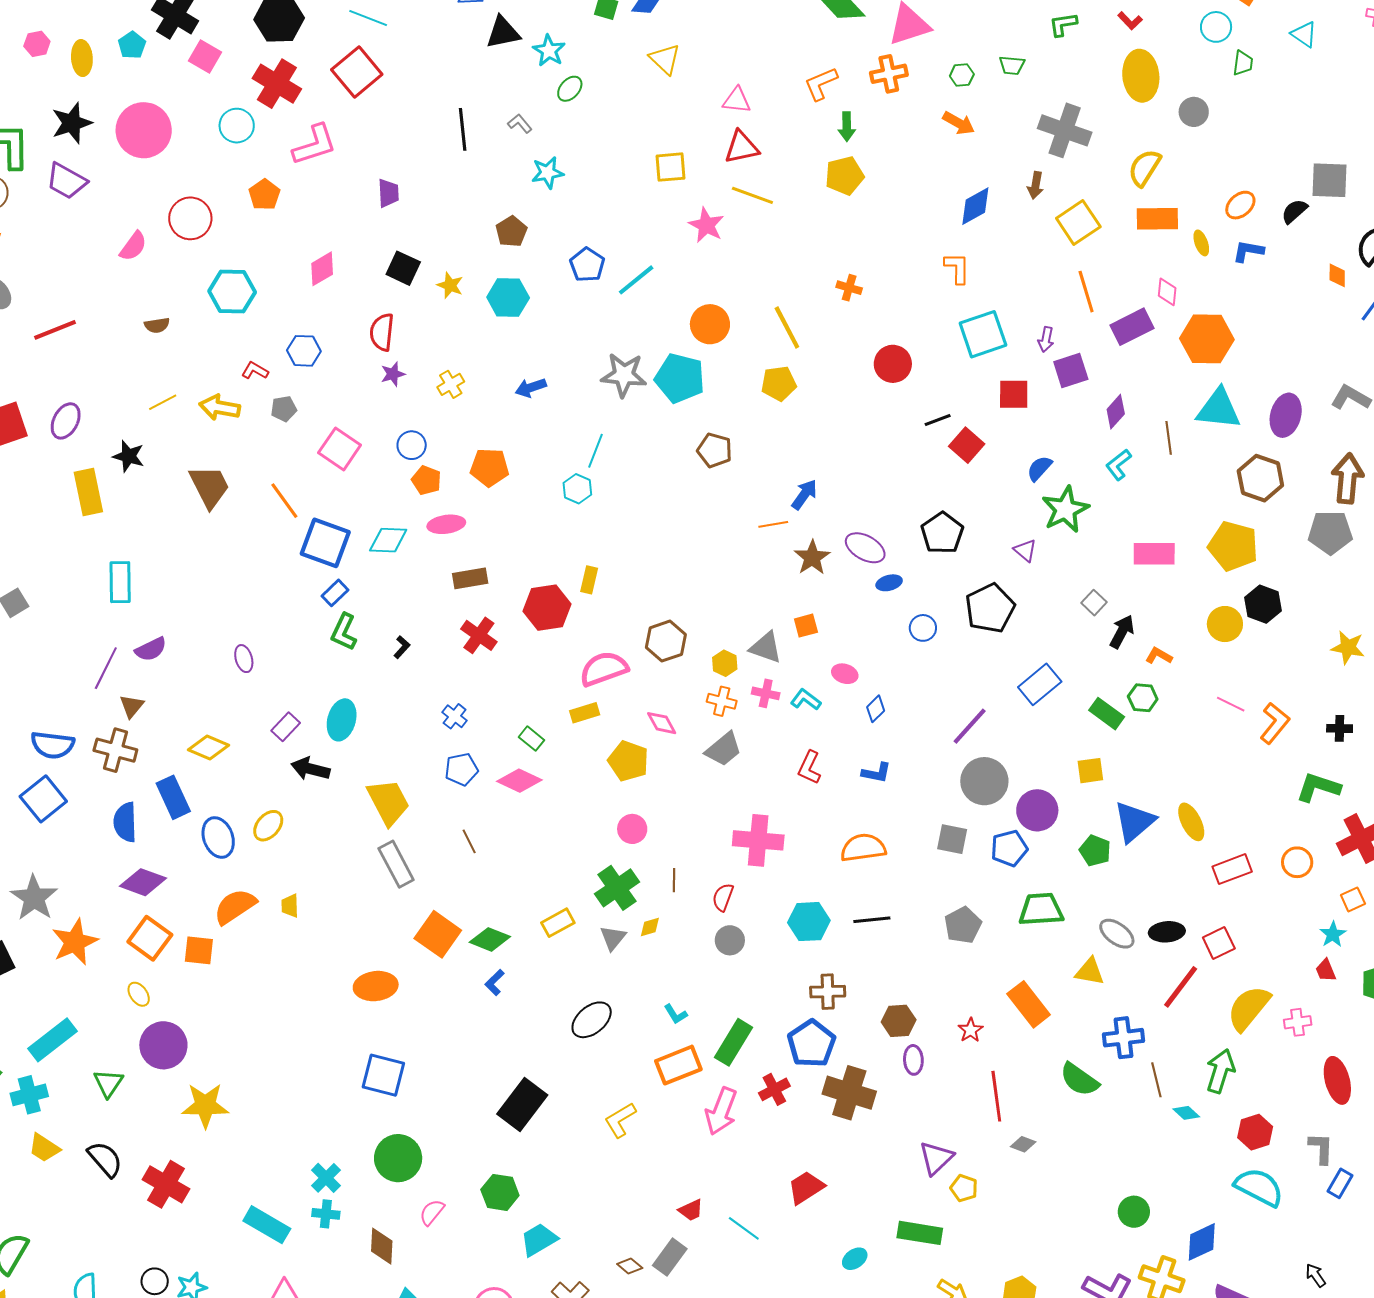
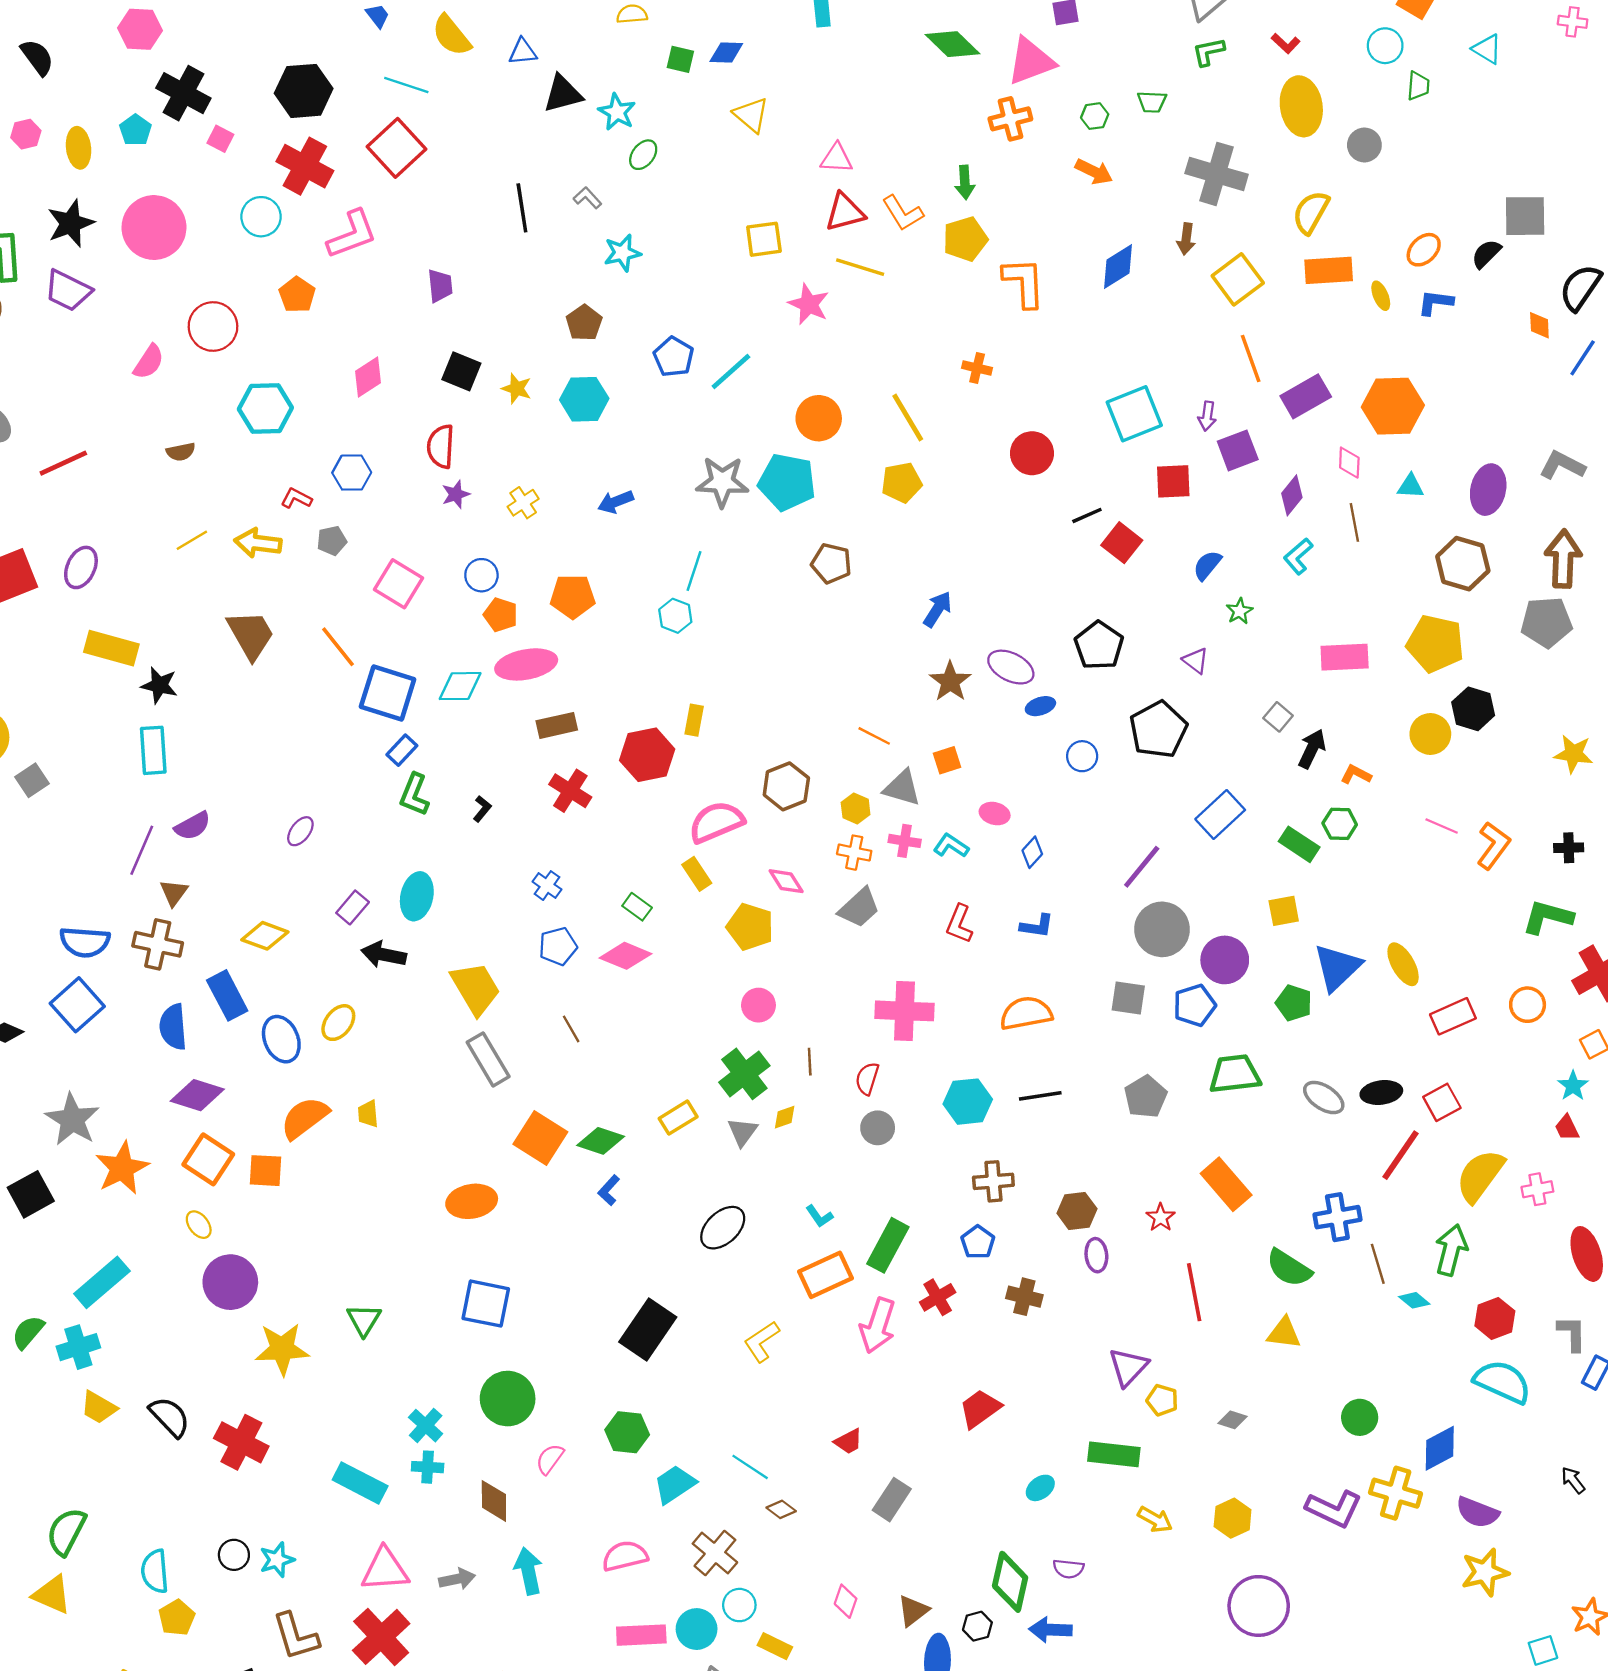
pink square: (205, 56) -> (220, 139), size x0.7
orange L-shape: (821, 84) -> (903, 213), moved, turned -96
orange L-shape: (957, 268) -> (1024, 282), moved, size x1.4
pink diamond: (1167, 292) -> (1349, 463), moved
cyan triangle: (1219, 409) -> (1411, 486), size x0.5
black star: (129, 456) -> (159, 685), moved
yellow rectangle: (88, 492) -> (111, 648), turned -60
green star: (1065, 509) -> (1239, 611), size x0.5
pink ellipse: (446, 524) -> (526, 664), size x1.4
orange line: (773, 524) -> (874, 736), moved, turned 40
purple ellipse: (244, 659) -> (300, 831), turned 56
yellow rectangle: (585, 713) -> (697, 874), turned 76
yellow triangle: (1090, 972) -> (1284, 1333), moved
blue pentagon: (811, 1044) -> (978, 1242), size x0.6
green triangle: (108, 1083) -> (364, 1320), moved
brown cross: (849, 1093) -> (1024, 1297), size x0.6
gray diamond: (1023, 1144) -> (1233, 1420), moved
cyan line: (744, 1228) -> (750, 1467), moved
gray rectangle: (670, 1257) -> (892, 1500), moved

